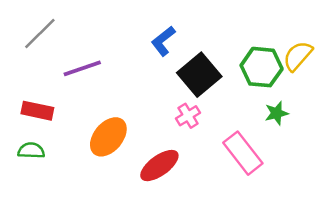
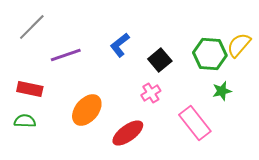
blue L-shape: (163, 41) -> (120, 45), moved
black square: (199, 75) -> (160, 60), size x0.7

